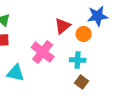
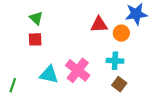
red triangle: (63, 26) -> (99, 25), turned 36
pink cross: (43, 52) -> (78, 70), moved

